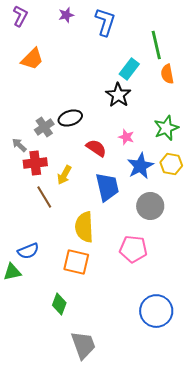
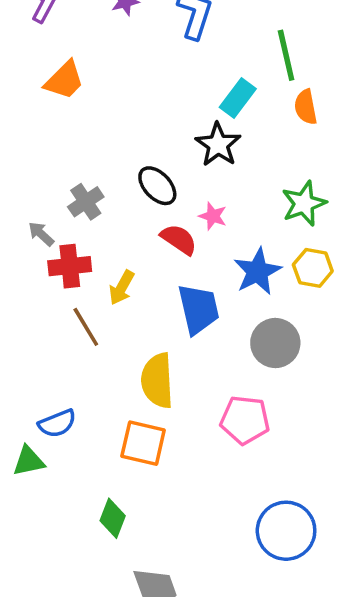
black ellipse: (70, 118) -> (157, 186), moved, turned 65
pink star: (126, 137) -> (213, 216), moved

